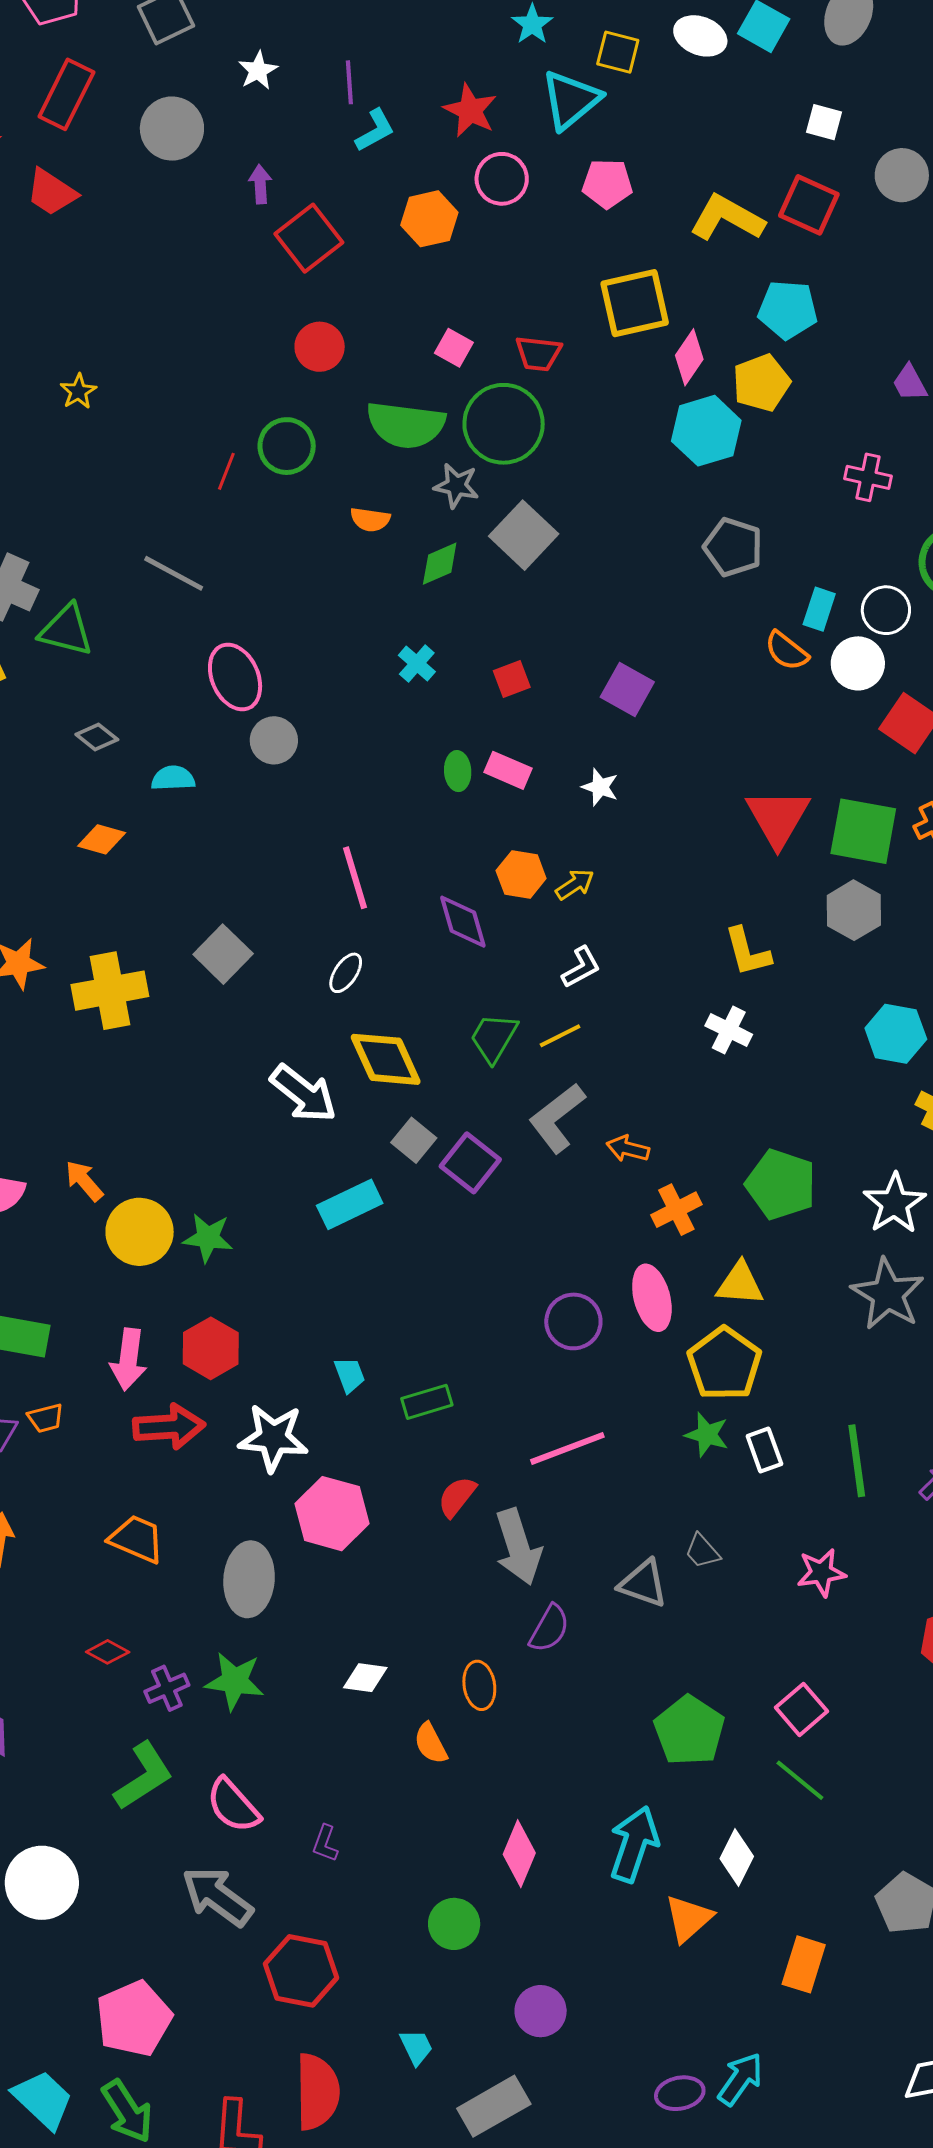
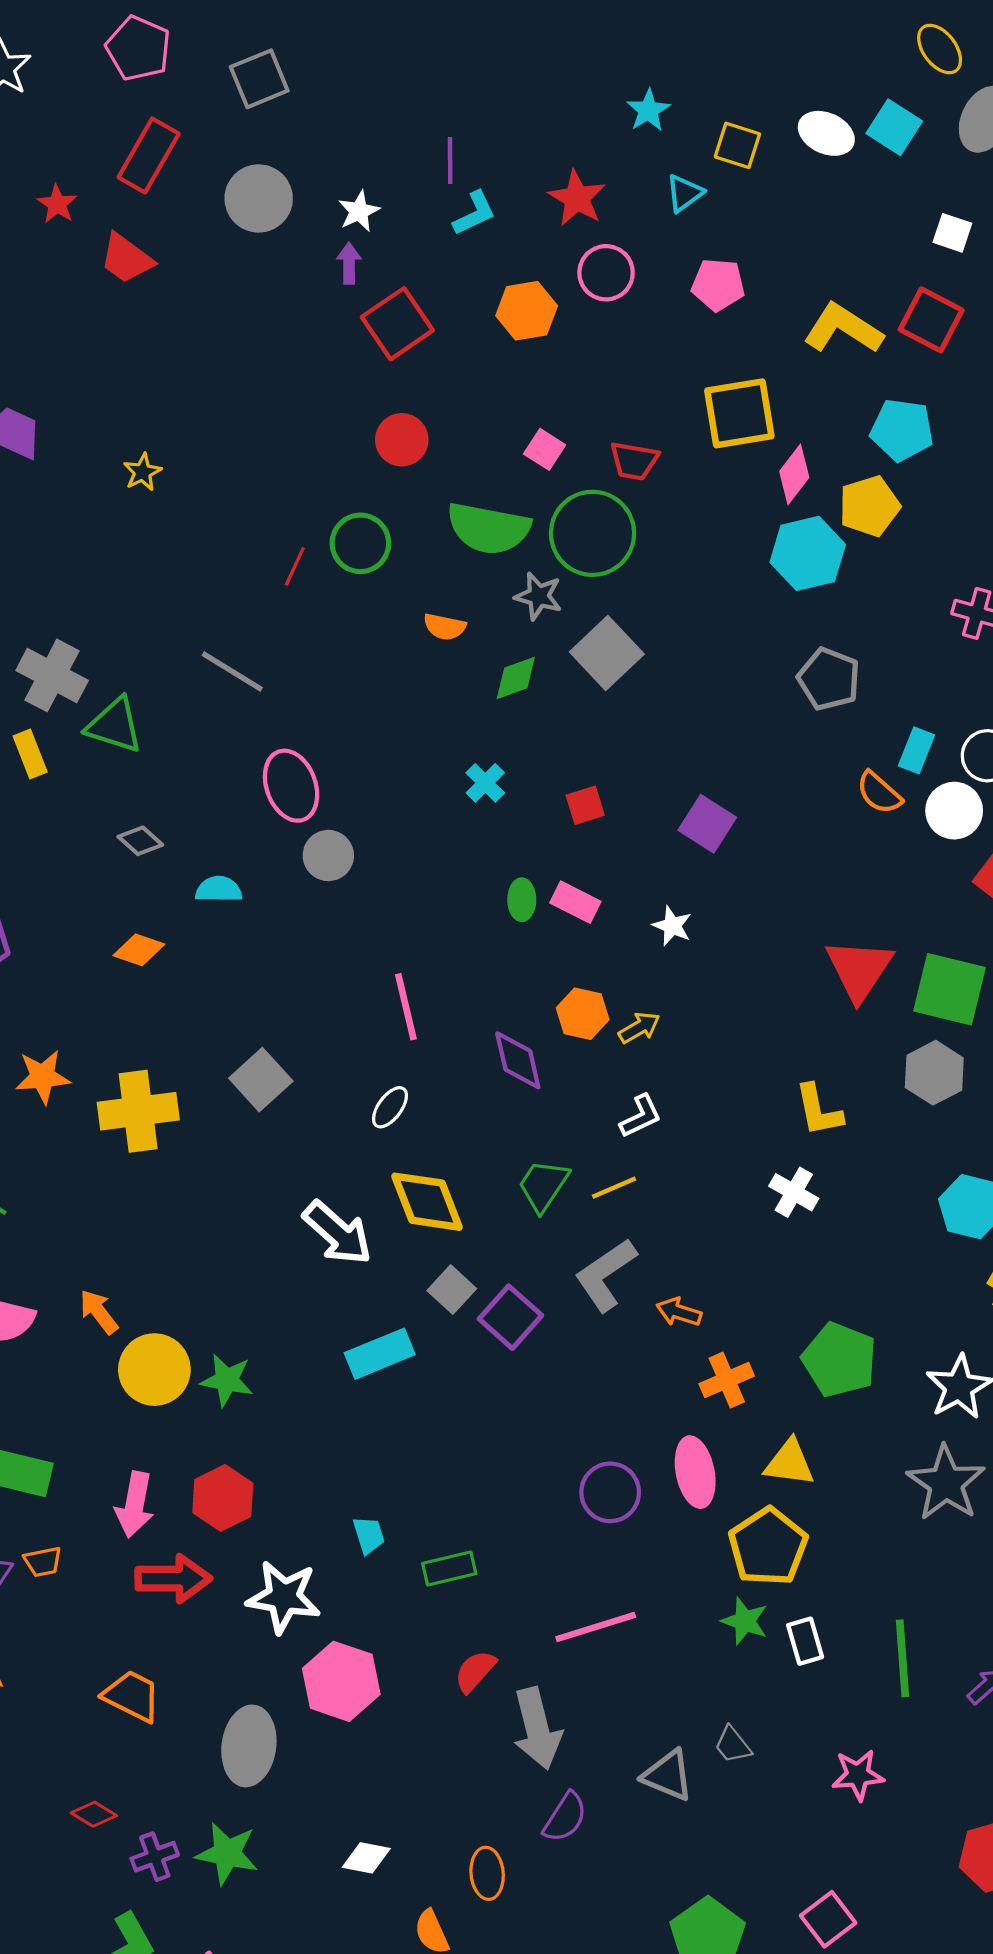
white star: (258, 70) -> (359, 211), moved
cyan triangle: (571, 100) -> (684, 193), size x0.6

